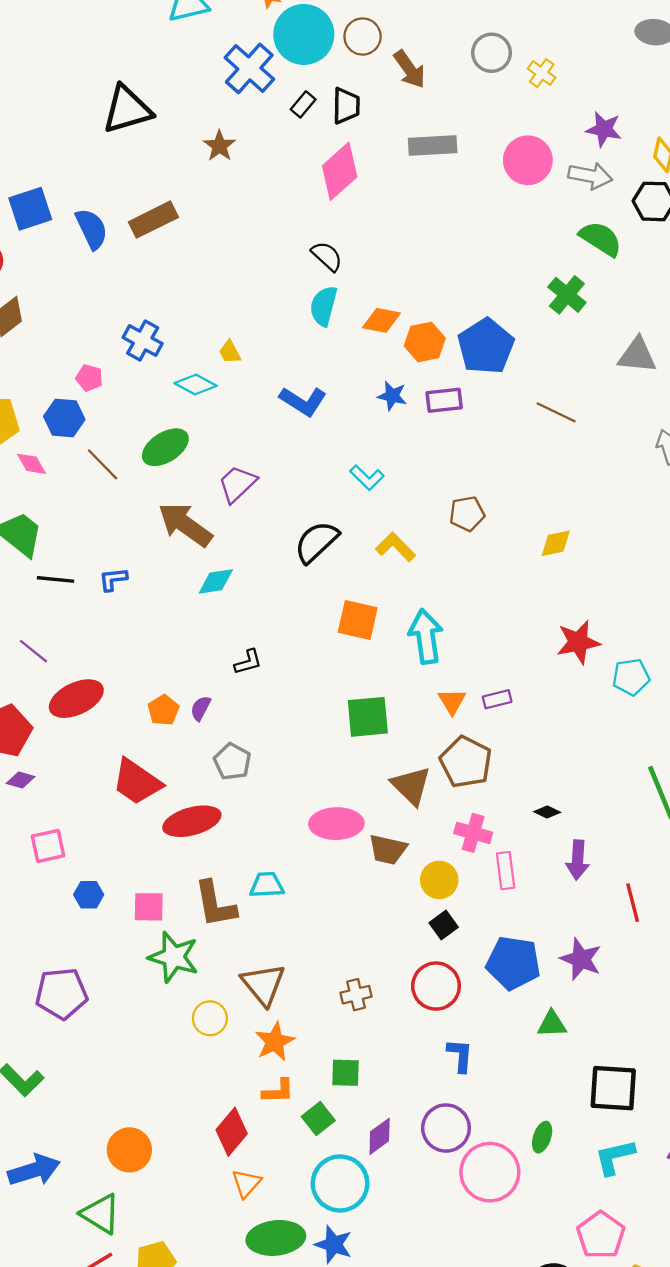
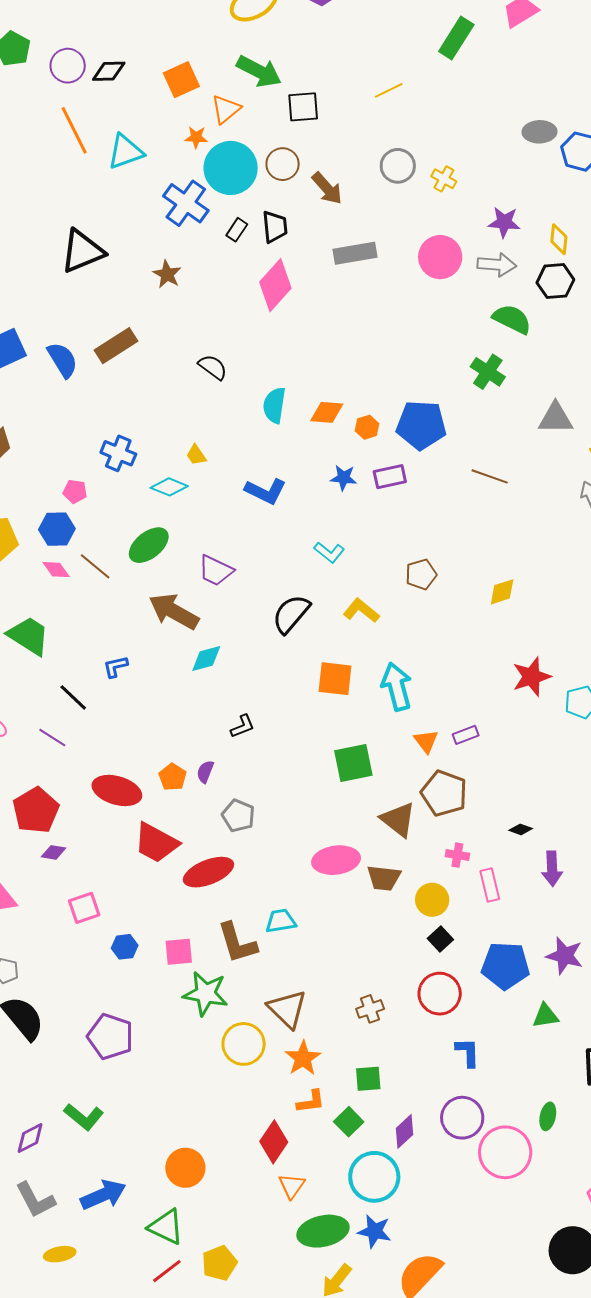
black semicircle: (327, 256) -> (213, 367), moved
orange hexagon: (425, 342) -> (367, 427), size x0.7
blue pentagon: (486, 346) -> (421, 425), turned -30
pink diamond: (31, 464) -> (56, 570), moved
purple trapezoid: (237, 484) -> (216, 570), turned -105
black line: (56, 579) -> (73, 697), moved, turned 44
red ellipse: (76, 699) -> (117, 790), moved, turned 48
pink cross: (473, 833) -> (457, 855), size x0.7
purple pentagon: (62, 993) -> (110, 1037), turned 30
yellow circle: (210, 1018) -> (244, 1044), size x1.4

